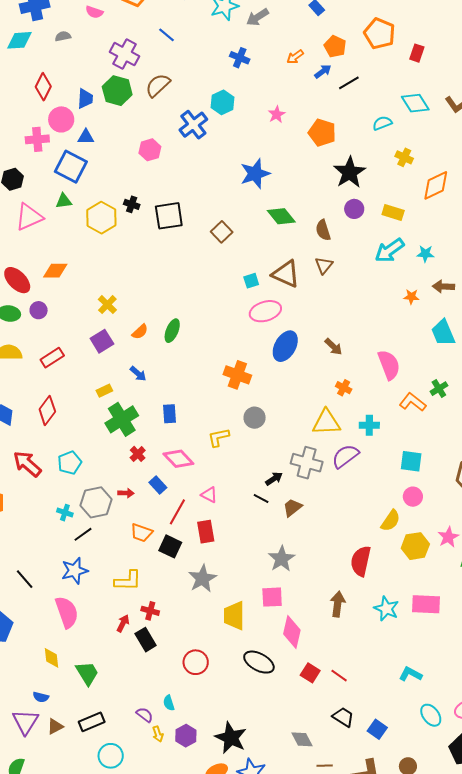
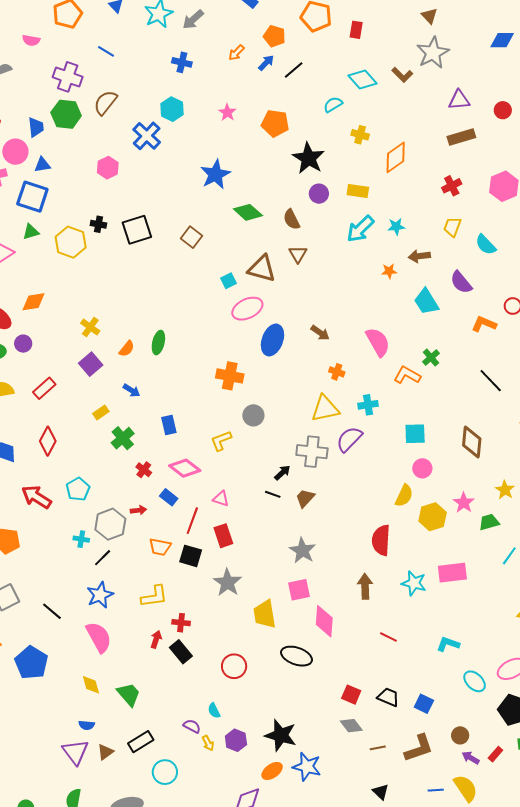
green cross: (122, 419) -> (123, 438), size x0.7
red square: (310, 673) -> (351, 695), moved
red line: (339, 676) -> (388, 637), moved

